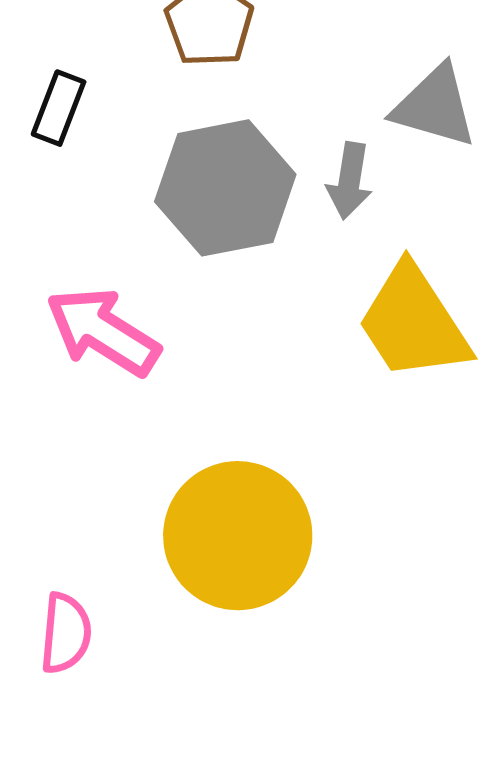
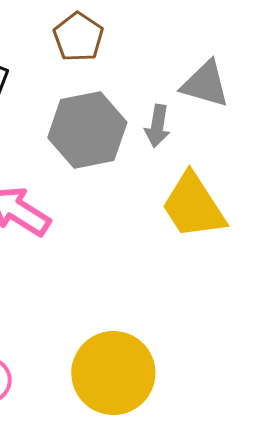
yellow circle: (238, 536) -> (113, 373), moved

